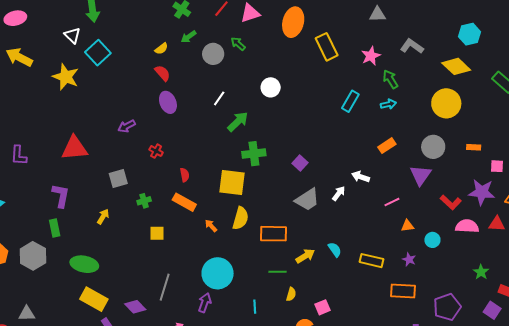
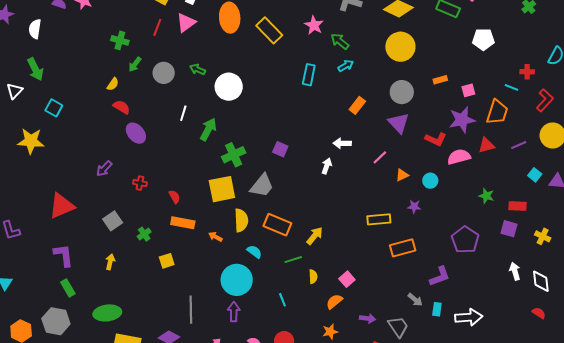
white triangle: (72, 35) -> (15, 91), moved, turned 48
green arrow: (238, 44) -> (198, 69), moved
cyan square: (98, 53) -> (54, 108), size x0.7
white circle: (271, 87) -> (229, 87), size x1.4
gray trapezoid: (307, 200) -> (262, 186), moved
orange rectangle: (273, 234) -> (277, 225), turned 40
cyan semicircle: (335, 250) -> (254, 252), moved
orange rectangle: (403, 291) -> (403, 248), moved

